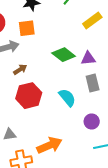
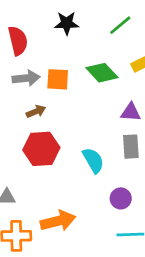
orange square: (27, 28) -> (58, 79), moved
green diamond: (64, 55) -> (102, 73), moved

